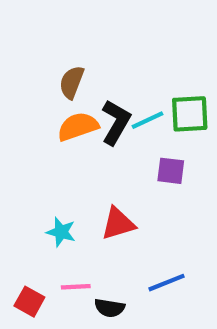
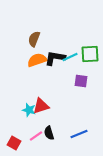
black L-shape: (116, 122) -> (55, 58), turned -110
red triangle: (118, 224) -> (41, 106), moved
pink line: (76, 287) -> (36, 136), turned -32
black semicircle: (110, 308) -> (49, 133), moved, turned 64

